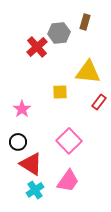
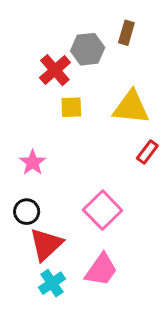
yellow square: (60, 92) -> (71, 107), moved
red triangle: (31, 164) -> (46, 244), turned 45

